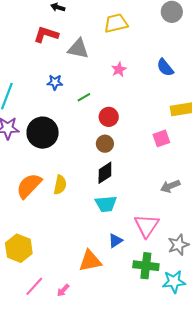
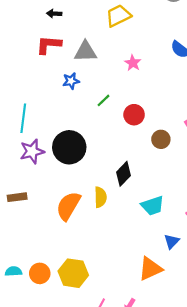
blue star: (55, 82) -> (71, 81), moved
brown circle: (105, 144) -> (161, 139), moved
black diamond: (105, 173) -> (123, 174), moved

